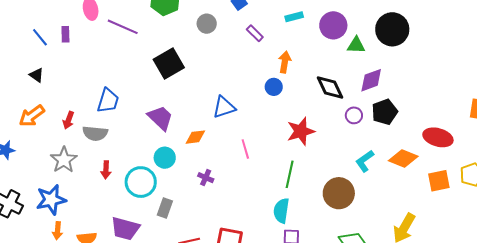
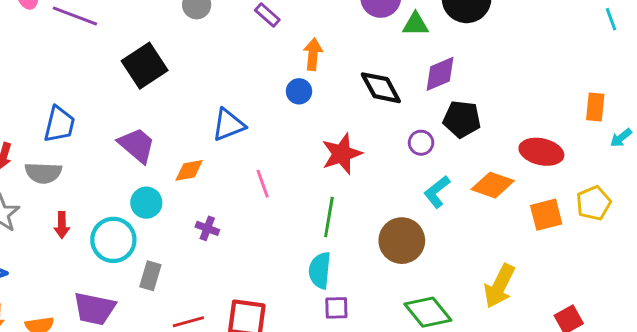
black pentagon: (385, 112) -> (462, 119), turned 30
purple circle: (354, 115) -> (421, 143), moved

